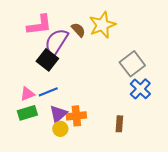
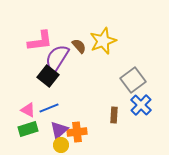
pink triangle: (27, 94) -> (28, 110), turned 49
brown rectangle: (119, 124) -> (114, 115), moved

